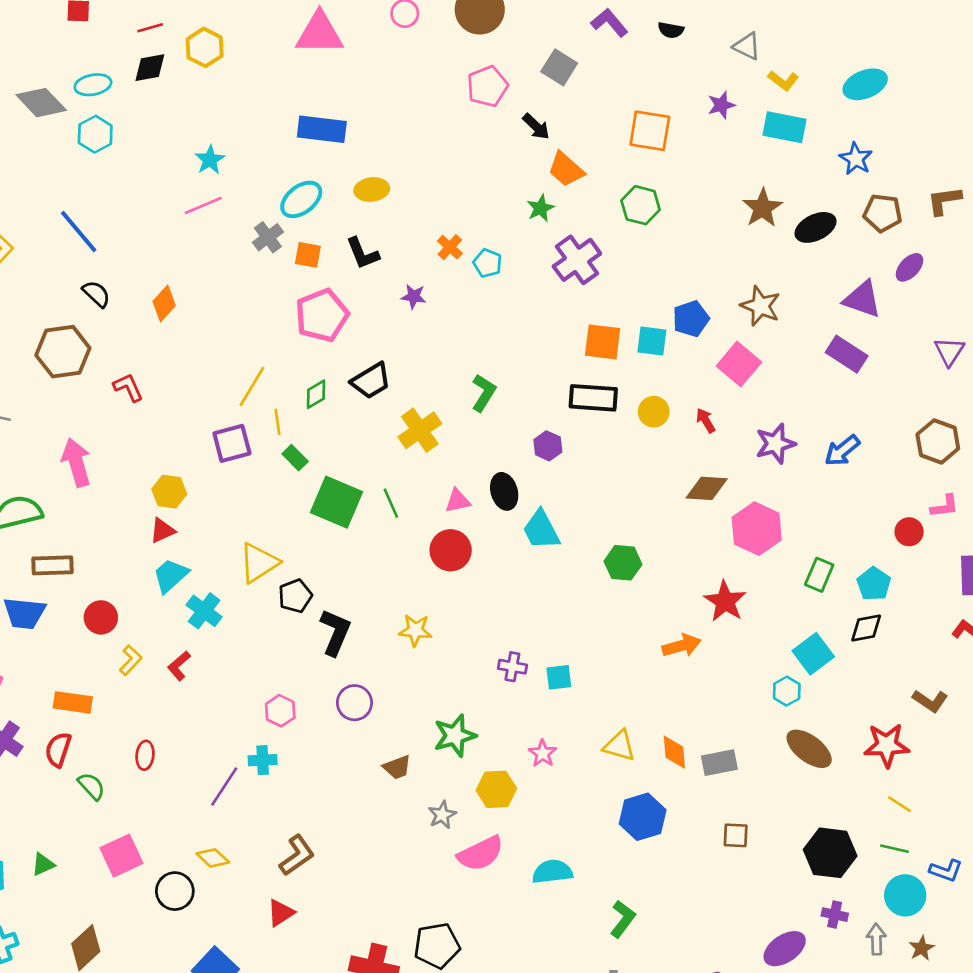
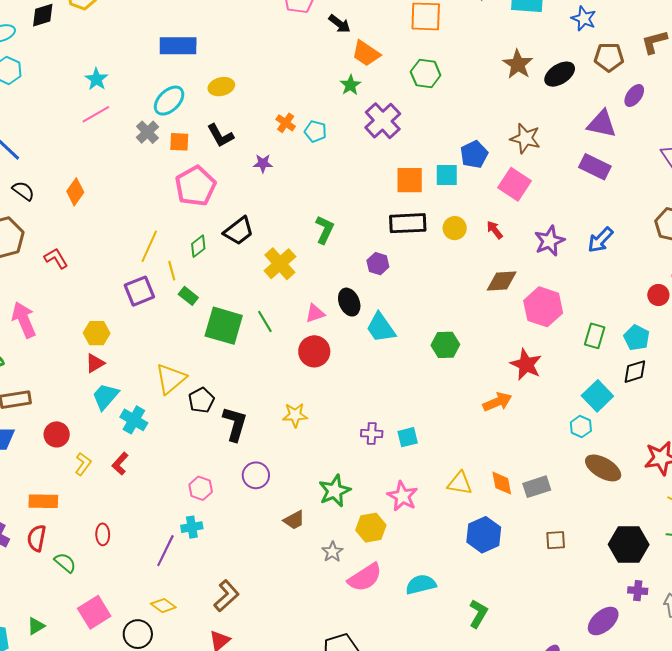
pink star: (543, 753) -> (402, 496), size x1.4

